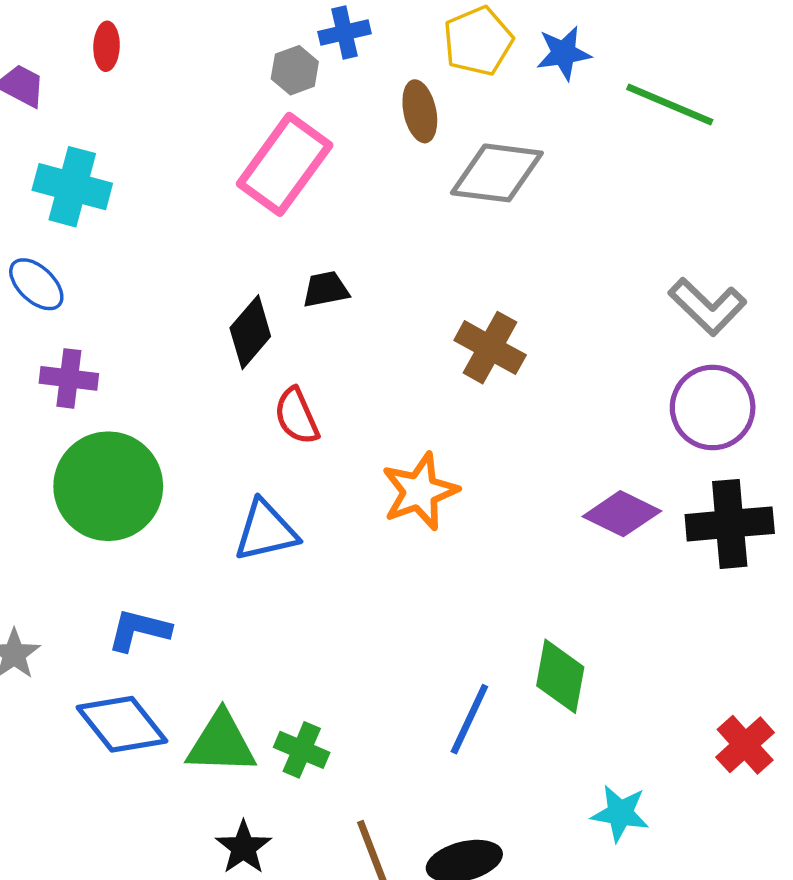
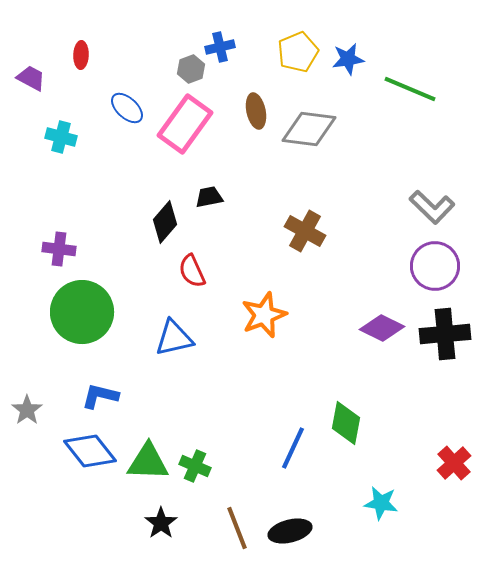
brown ellipse: (420, 111) -> (256, 111), moved
cyan cross: (72, 187) -> (61, 137), size x0.7
blue ellipse: (36, 284) -> (127, 108), moved

